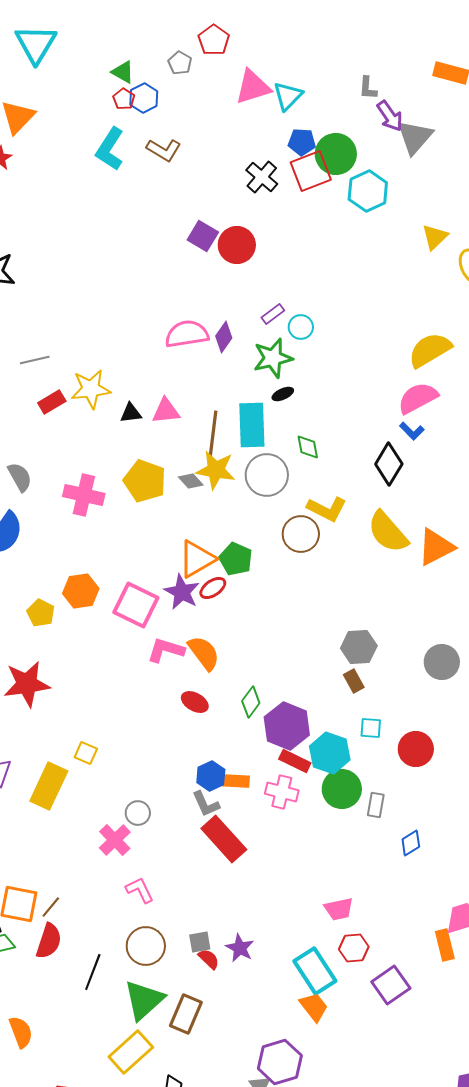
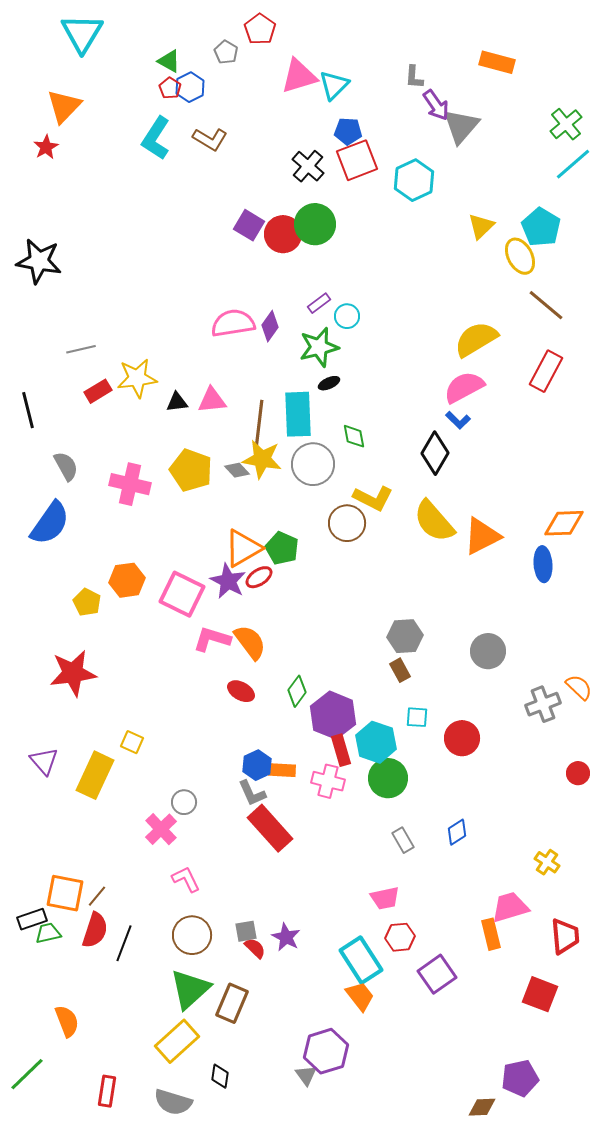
green circle: (336, 154) -> (315, 224), moved
red rectangle: (295, 761) -> (341, 750), turned 48
gray rectangle: (376, 805) -> (403, 840), moved, turned -40
black line: (93, 972) -> (124, 943), moved

